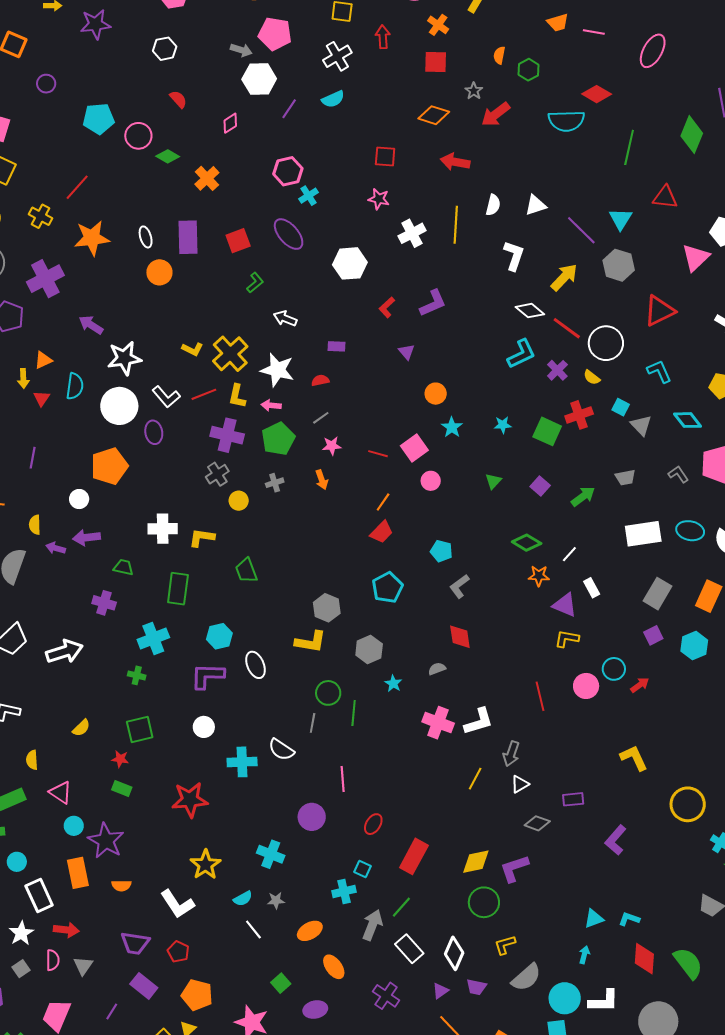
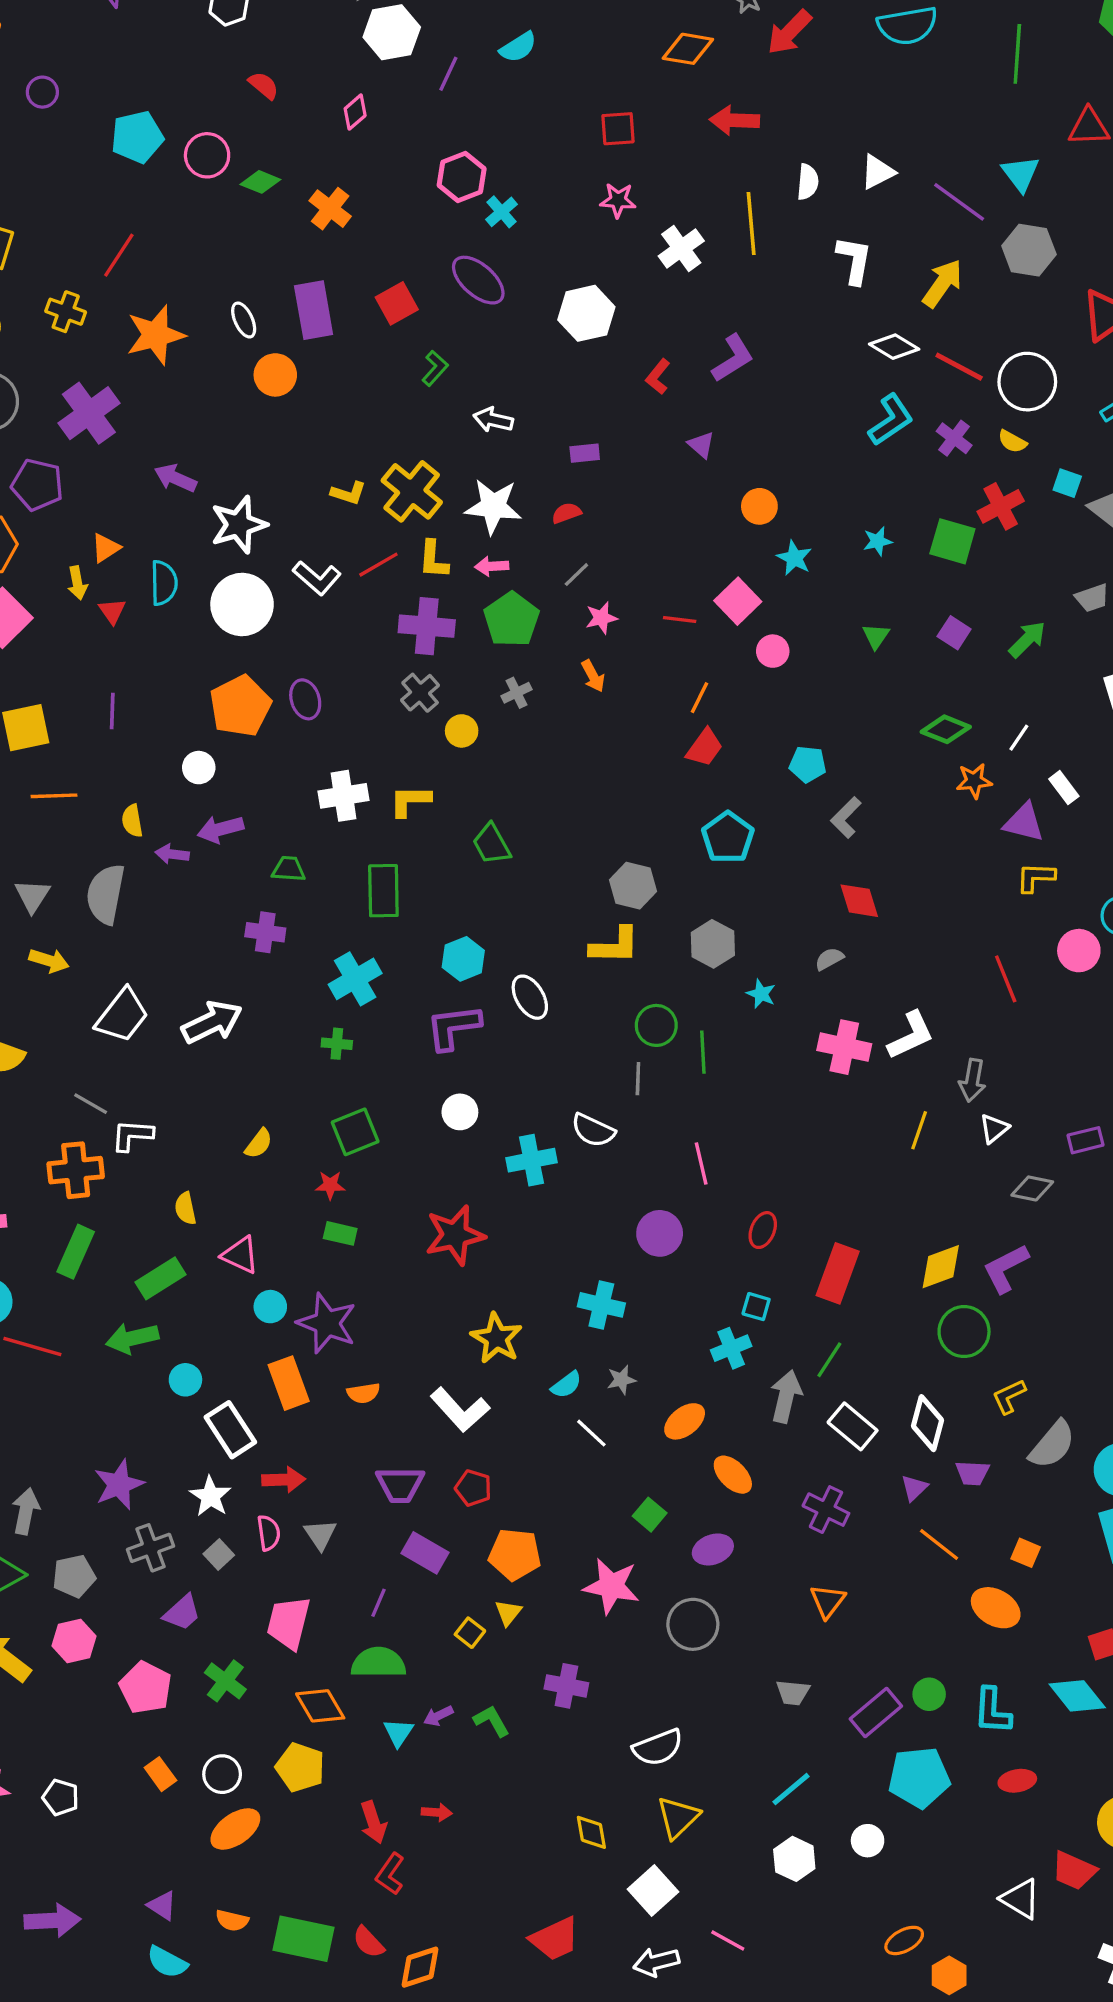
purple ellipse: (154, 432) -> (305, 699), moved

